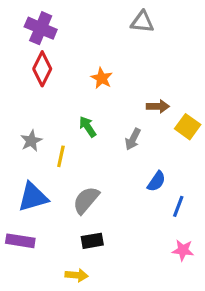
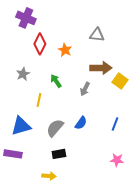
gray triangle: (142, 22) -> (97, 35), moved
red diamond: (42, 69) -> (40, 44), moved
brown arrow: (158, 106) -> (101, 68), size x1.5
gray star: (31, 141) -> (23, 74), moved
blue semicircle: (156, 181) -> (81, 123), moved
blue line: (178, 206) -> (115, 124), moved

